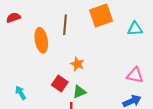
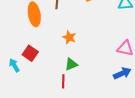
red square: (60, 84) -> (30, 53), moved

